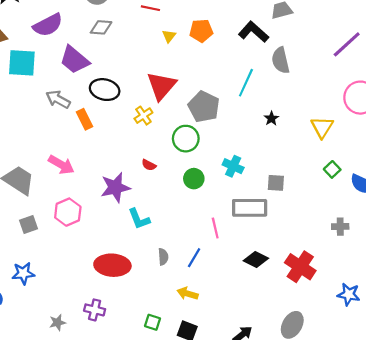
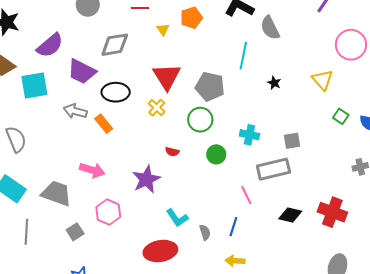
gray diamond: (101, 27) -> (115, 45), moved, size x1.4
cyan L-shape: (139, 219) -> (177, 218), moved

